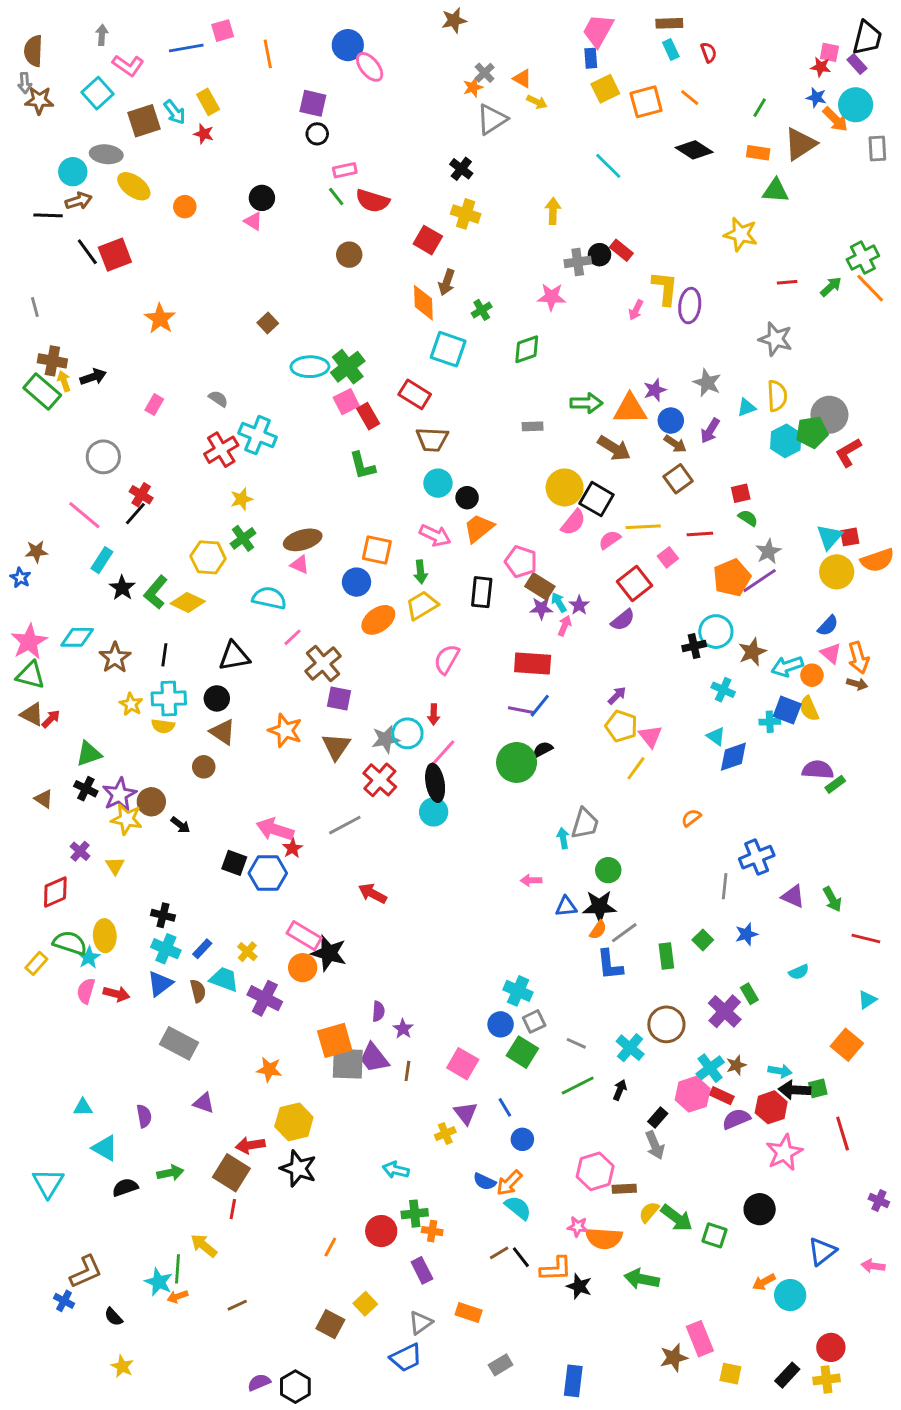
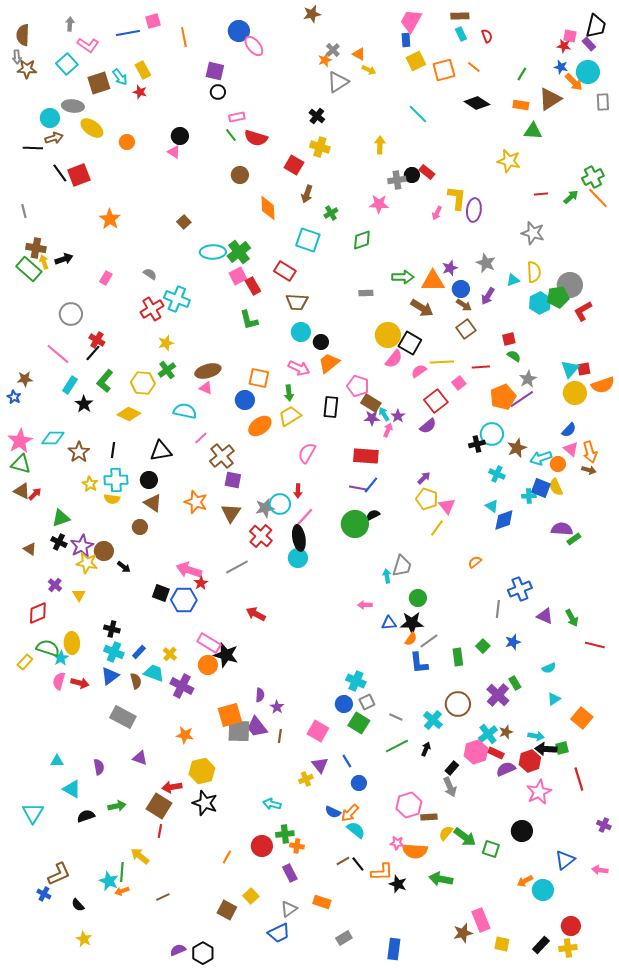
orange diamond: (423, 303) -> (268, 208), moved
green L-shape: (156, 592) -> (105, 381), moved
cyan triangle: (867, 1000) -> (554, 699), moved

